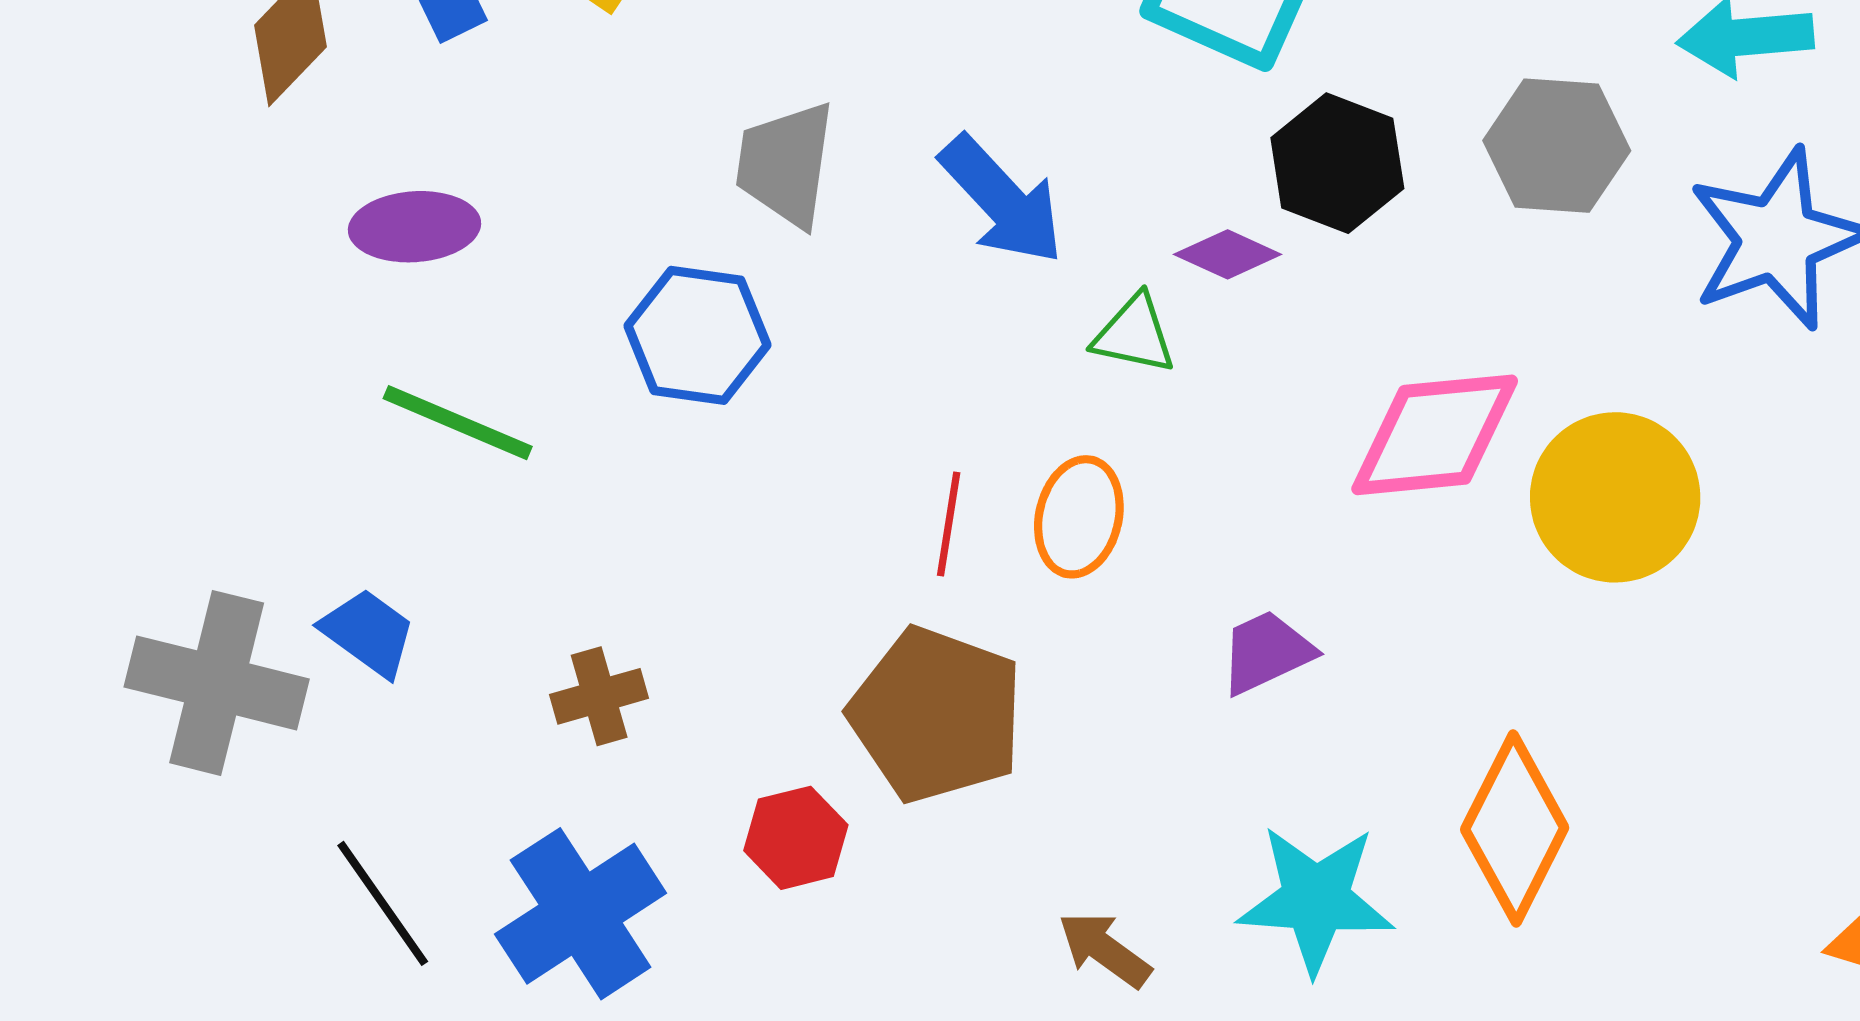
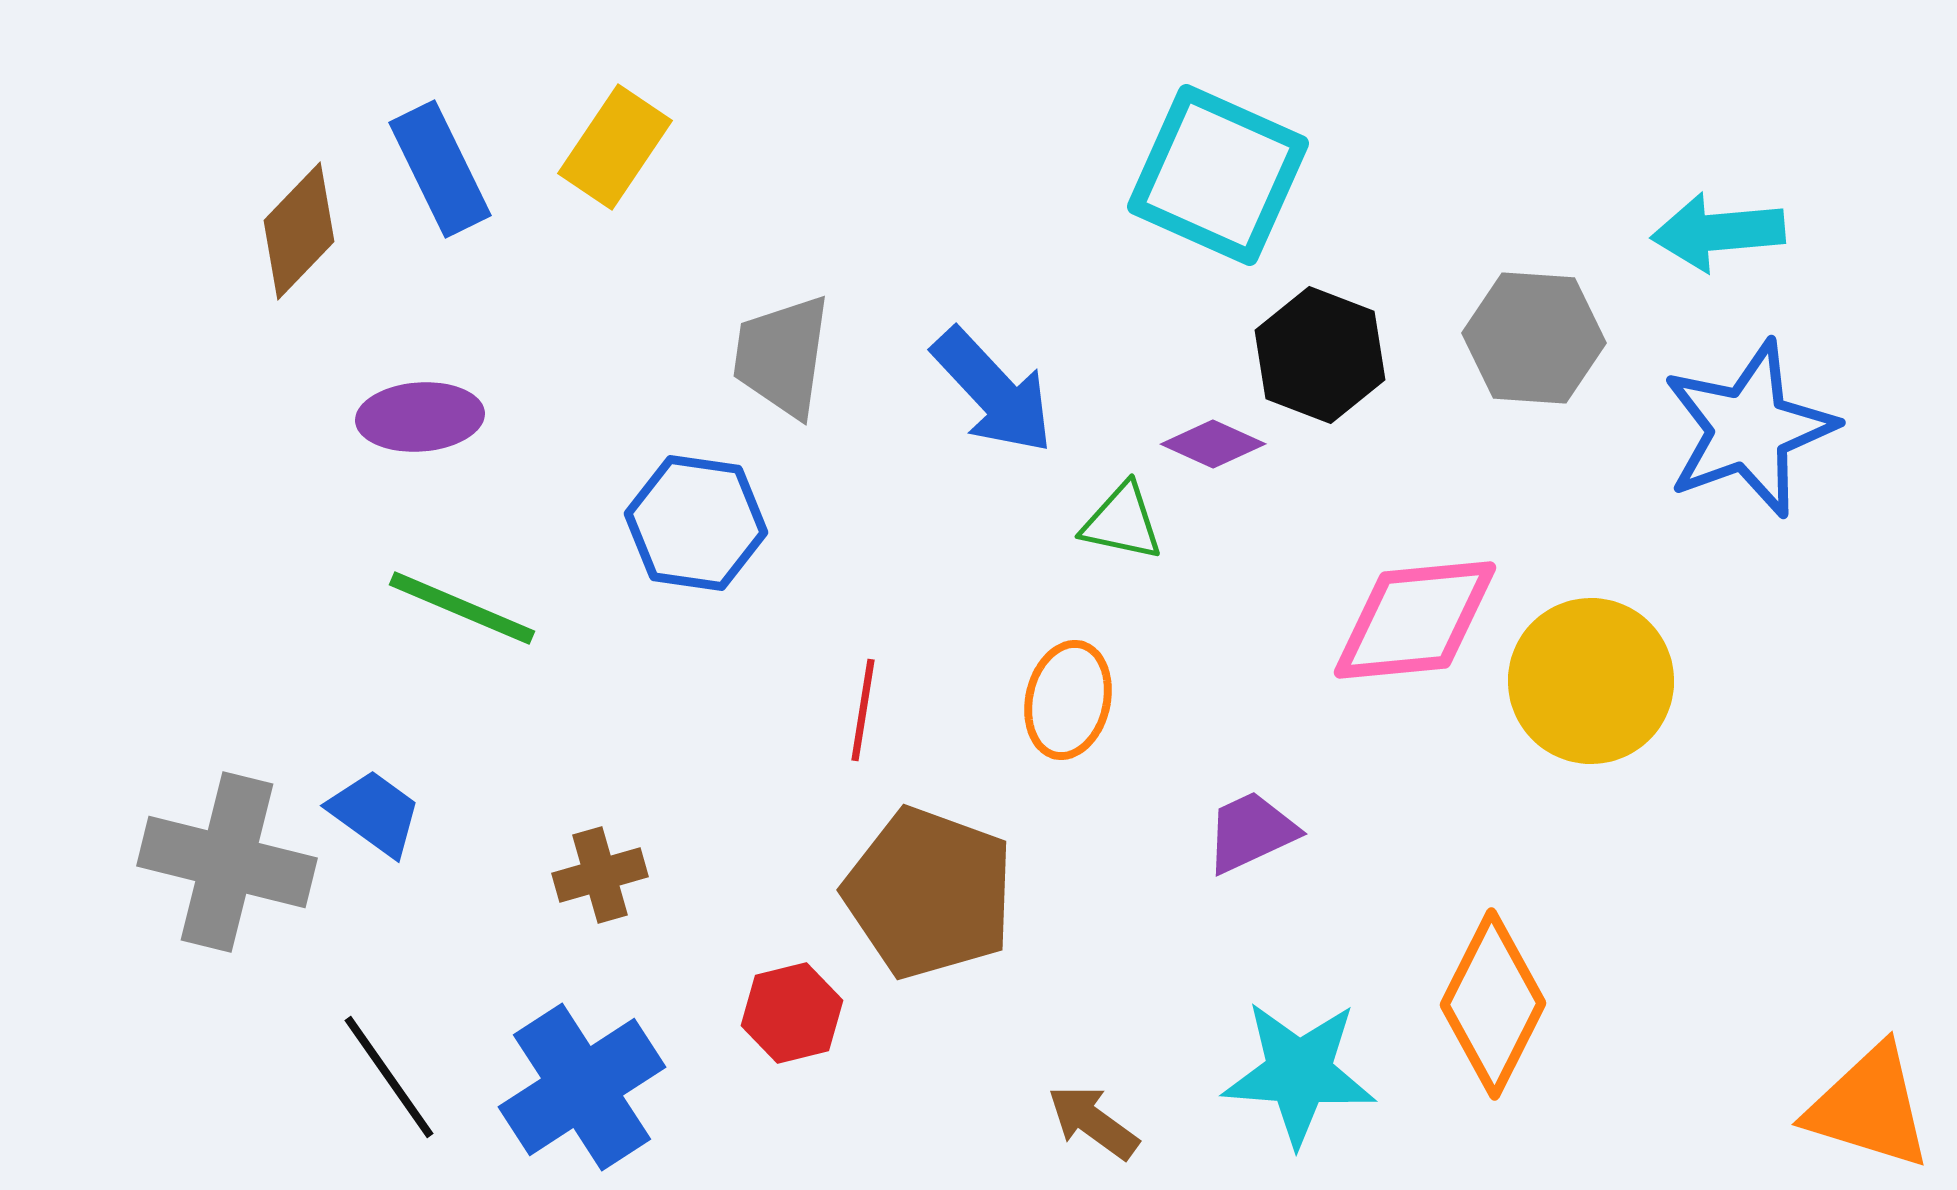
red line: (949, 524) -> (863, 710), moved

